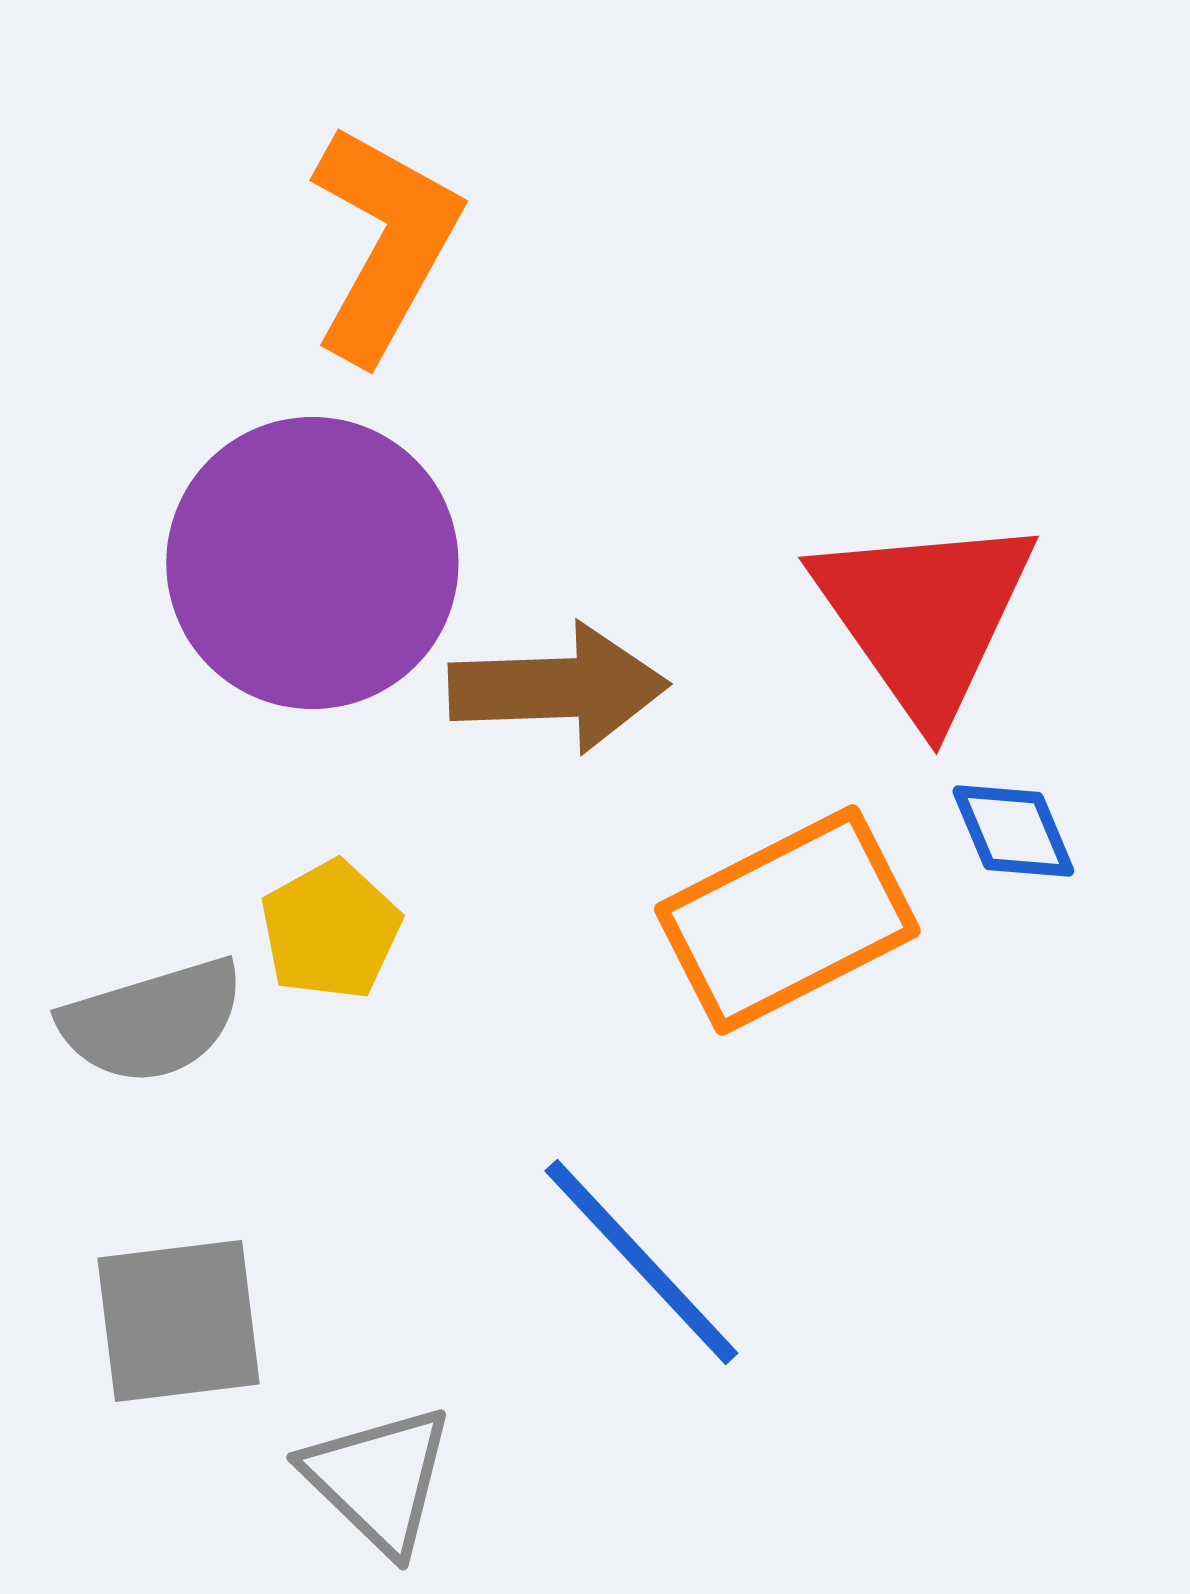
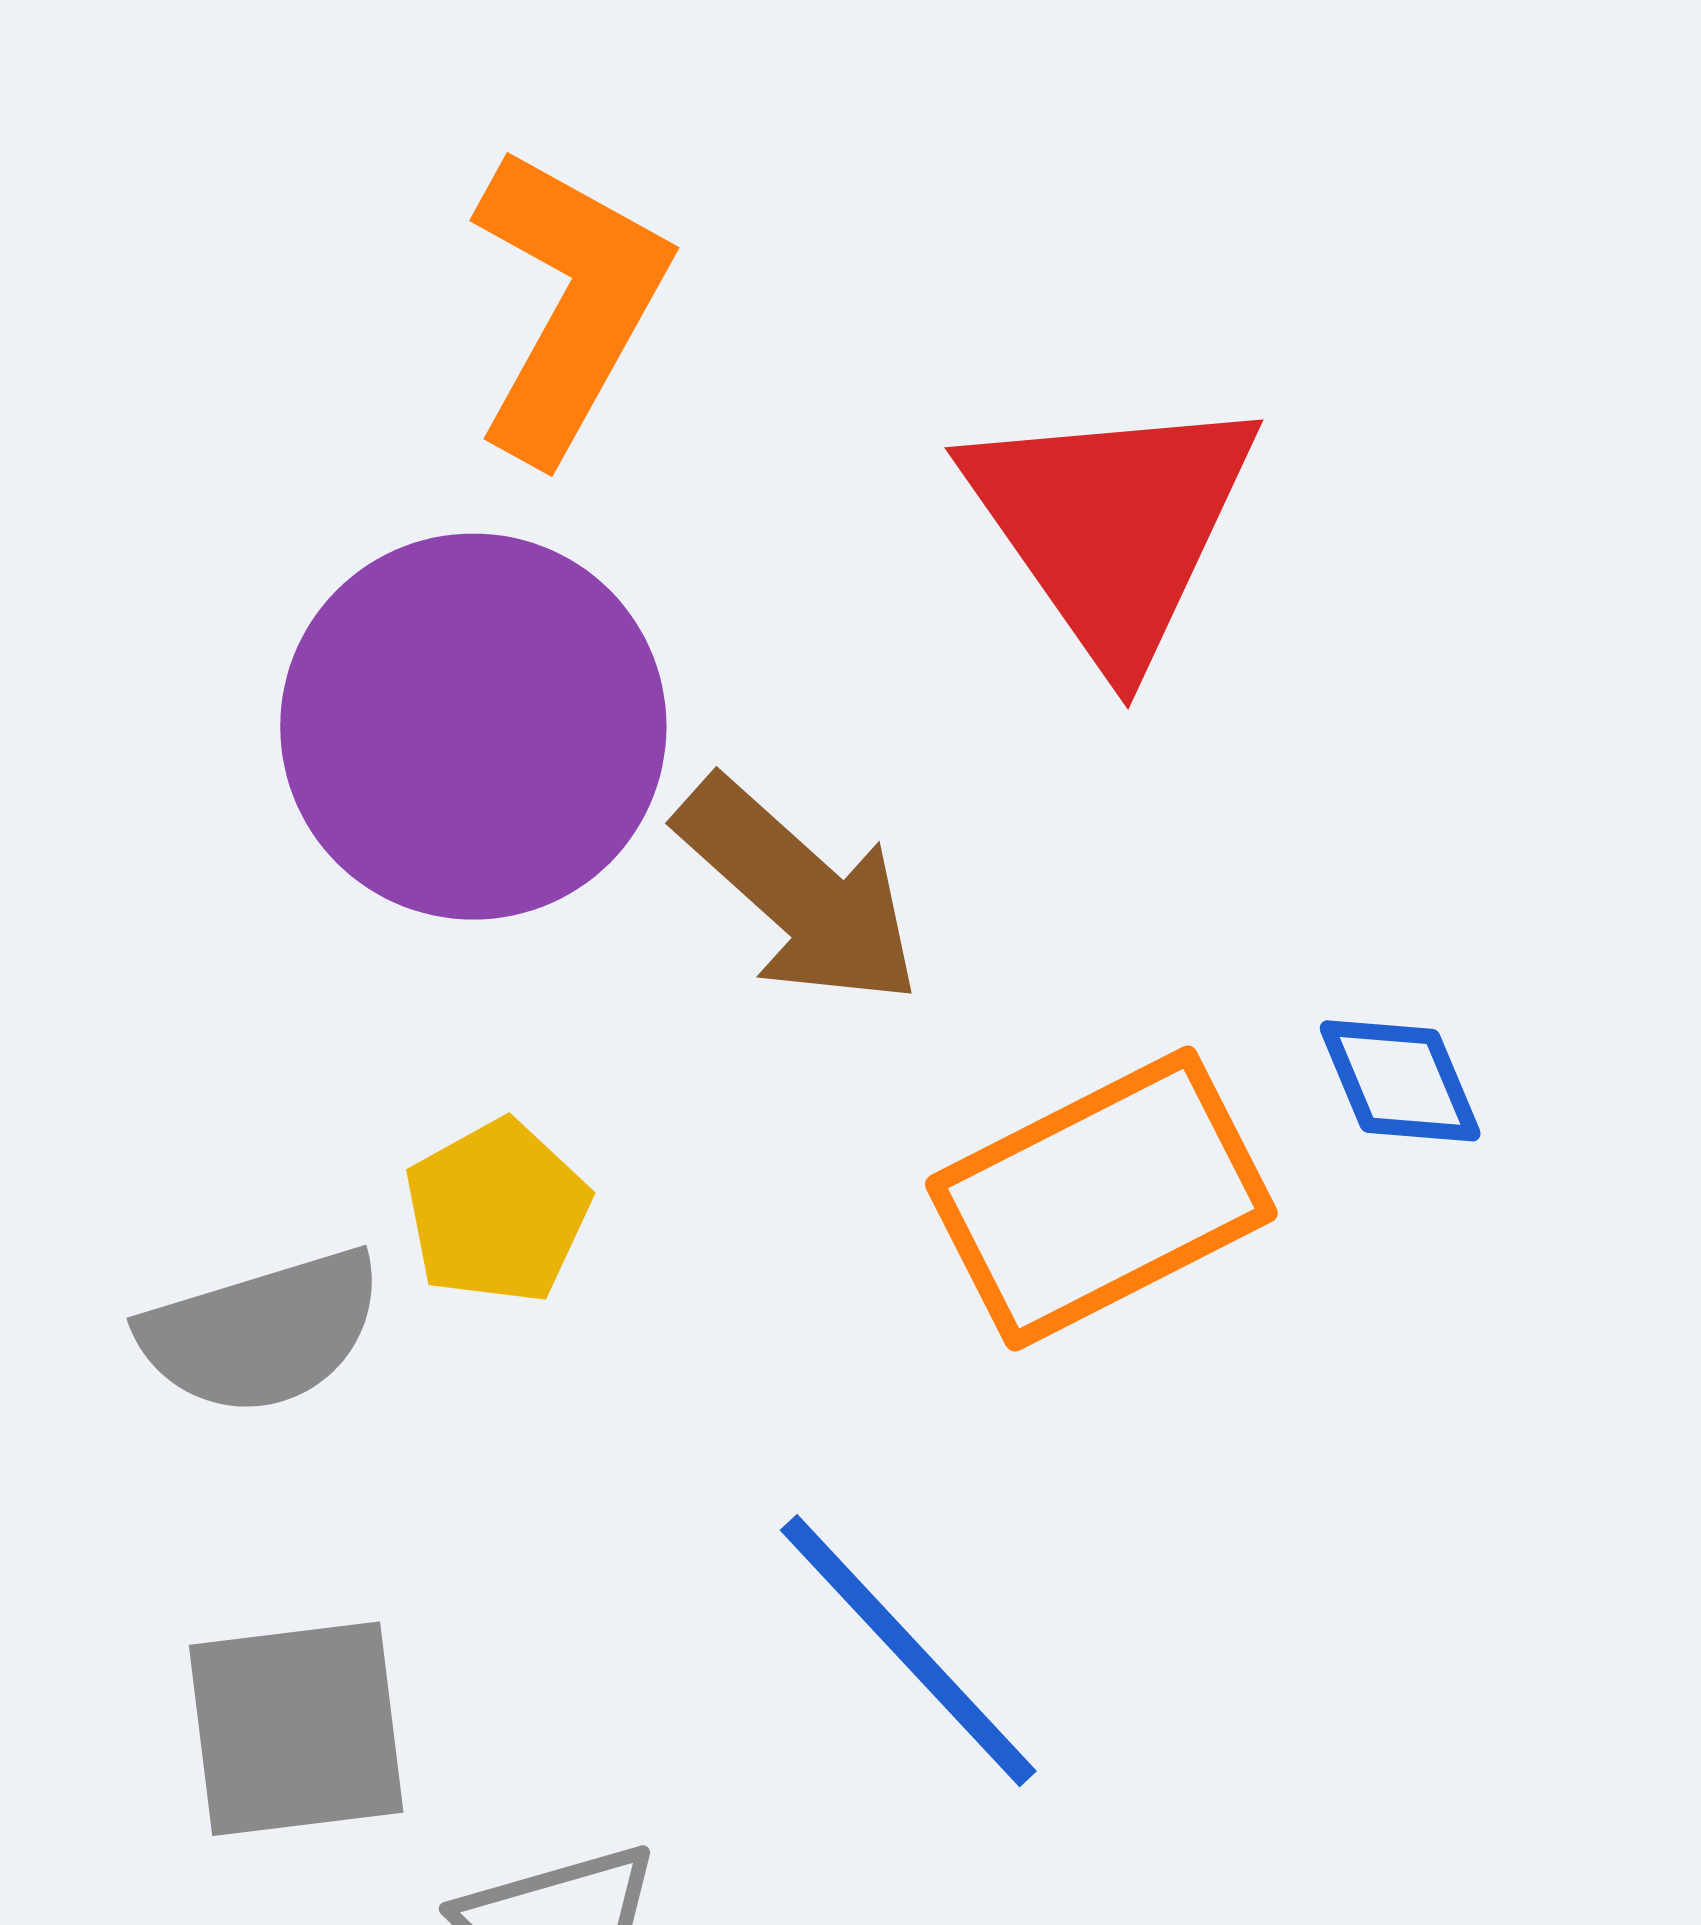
red triangle: (924, 616) -> (1112, 526), moved
brown arrow: (558, 688) -> (799, 892), turned 44

